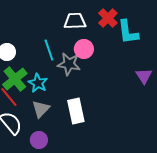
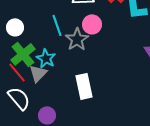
gray star: (69, 64) -> (77, 39), turned 30
gray triangle: (41, 109) -> (38, 73), moved

